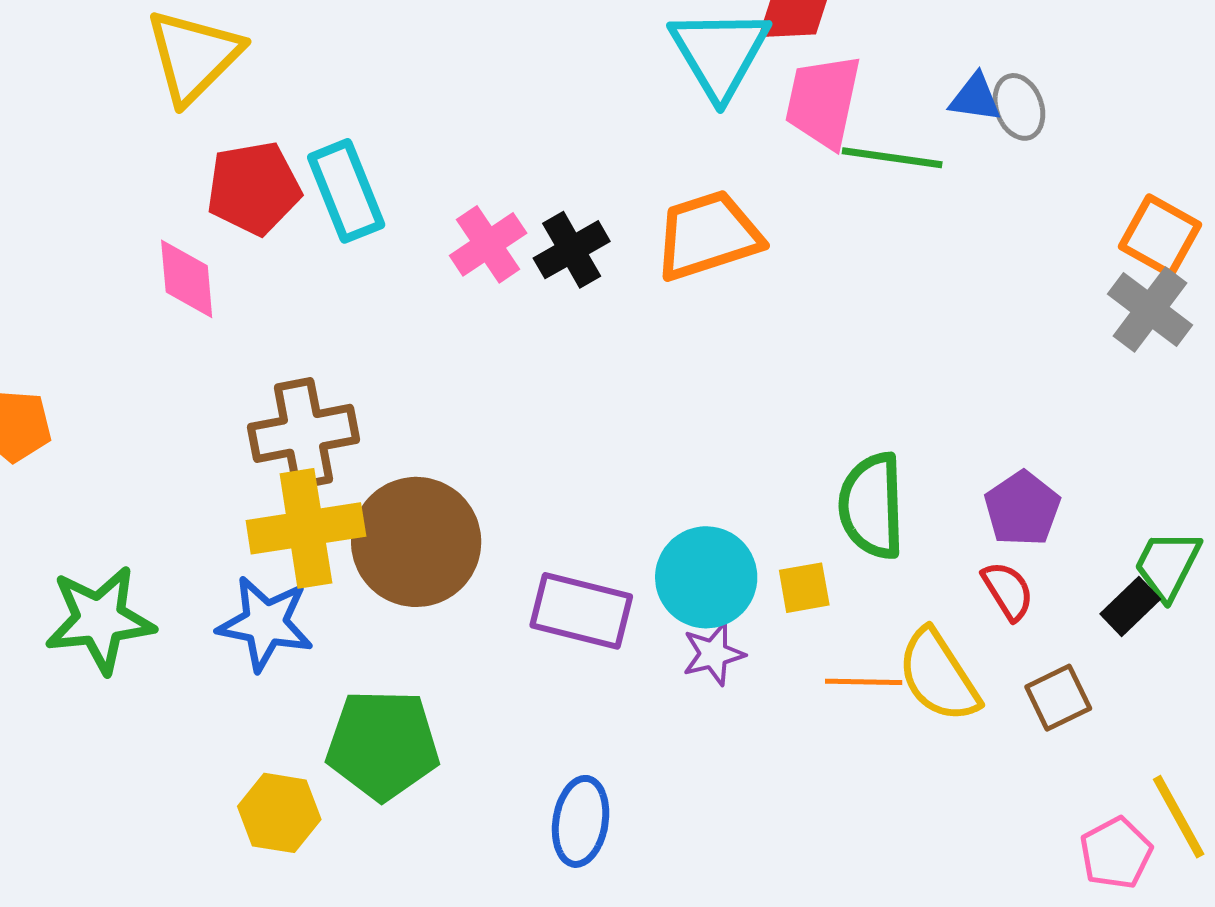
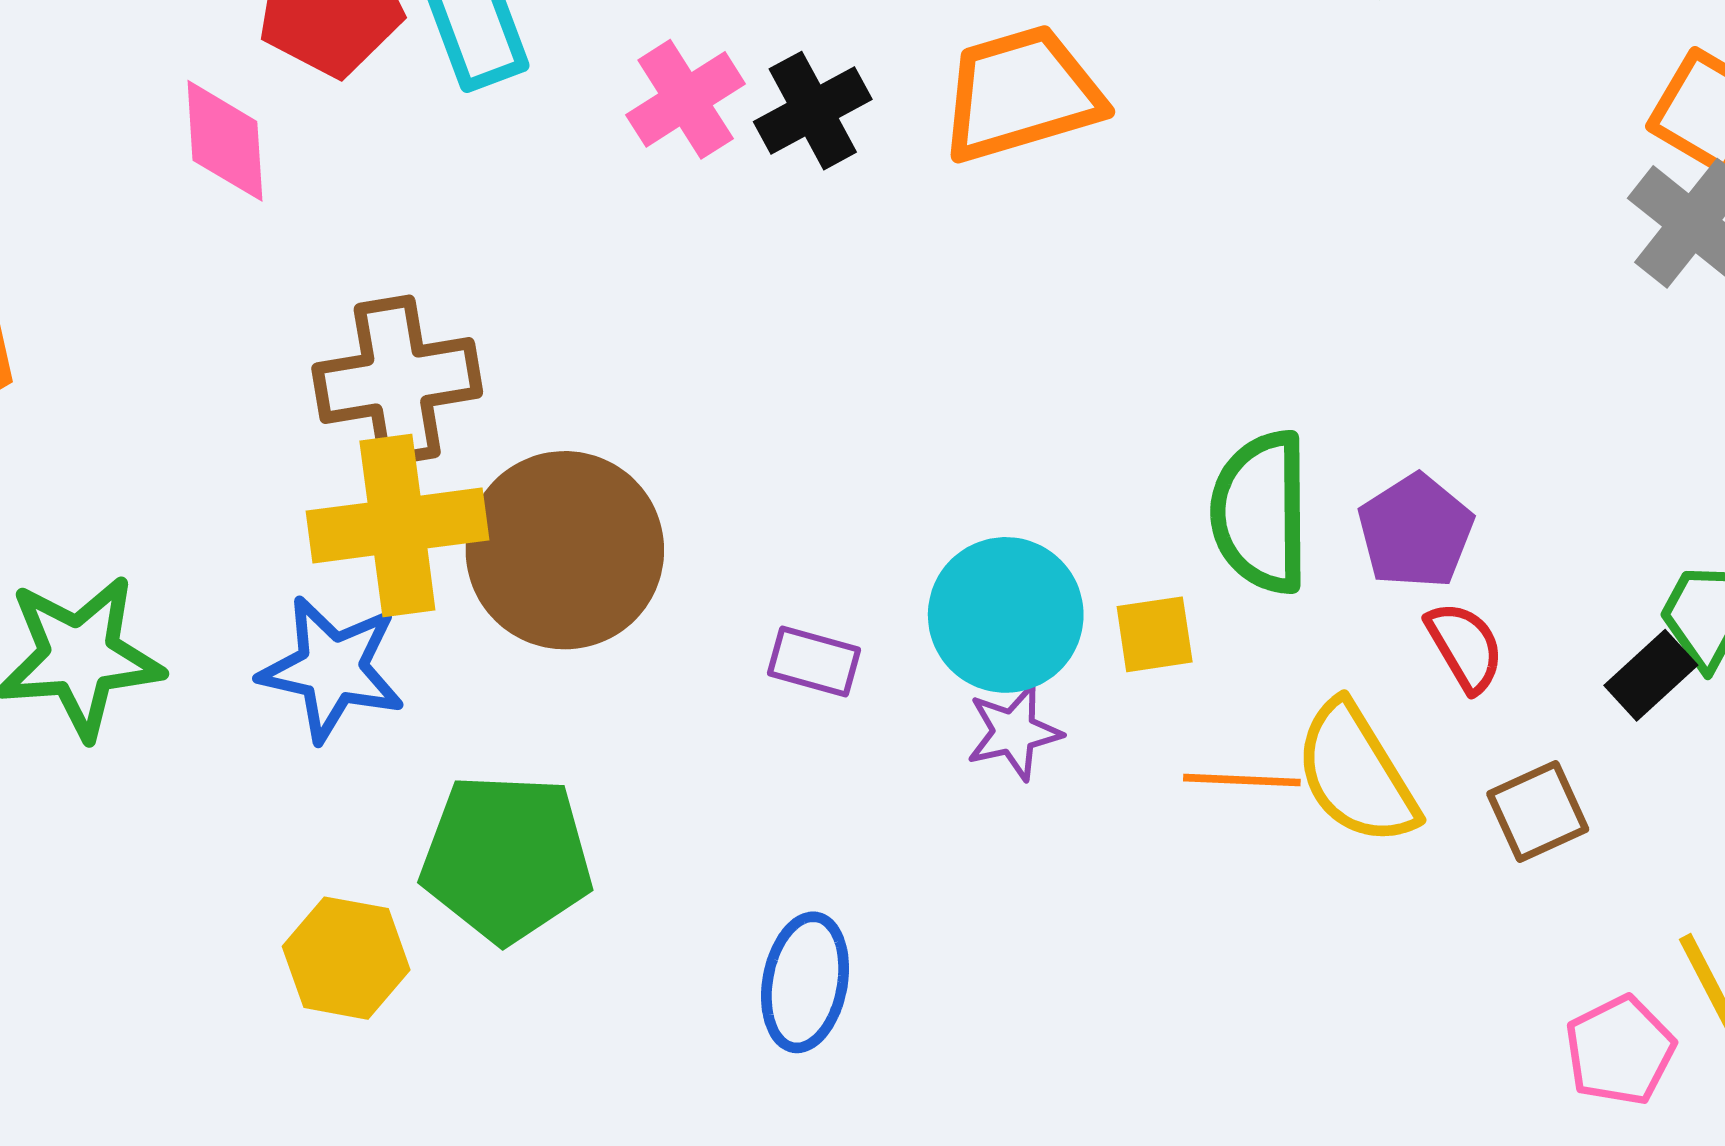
purple pentagon: (1022, 509) -> (1416, 531), moved
purple rectangle: (581, 611) -> (814, 661), size x0.6

